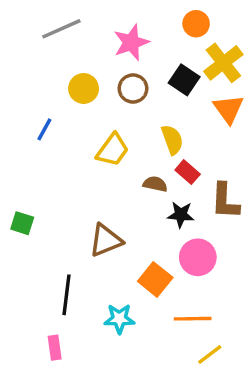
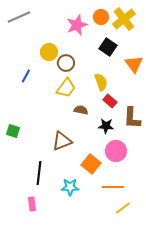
orange circle: (196, 24) -> (101, 17), moved
gray line: (61, 29) -> (19, 17), moved
yellow cross: (223, 63) -> (124, 19), moved
brown circle: (133, 88) -> (66, 63), moved
brown semicircle: (155, 184) -> (81, 110), moved

